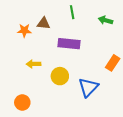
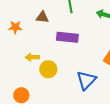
orange star: (24, 30) -> (15, 27), moved
yellow circle: (60, 76) -> (48, 69), moved

